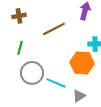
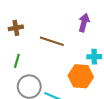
brown line: (54, 29) -> (52, 41), turned 45

